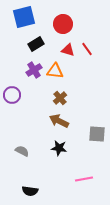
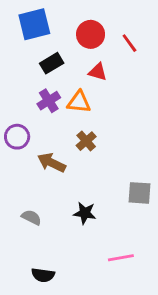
red line: (87, 49) -> (129, 43), moved
brown arrow: (59, 121) -> (52, 163), moved

